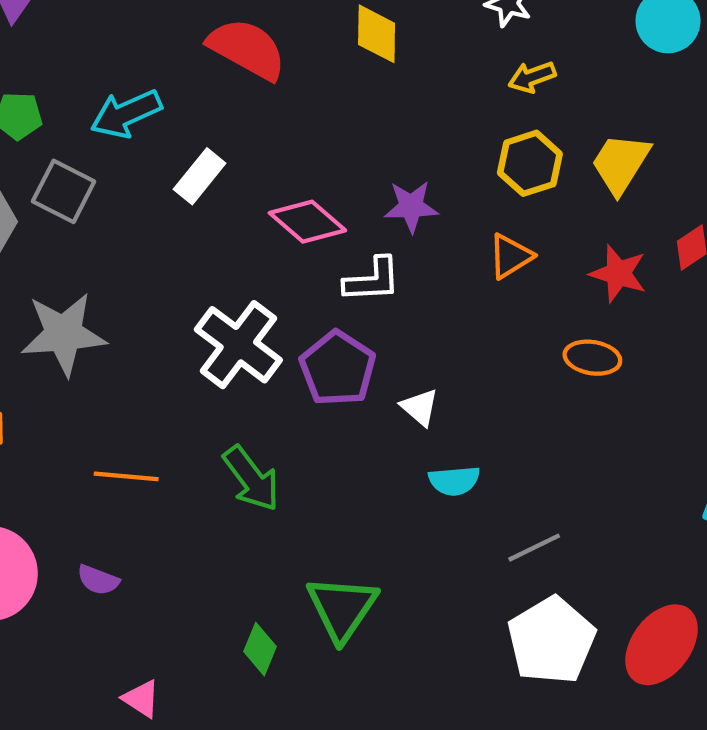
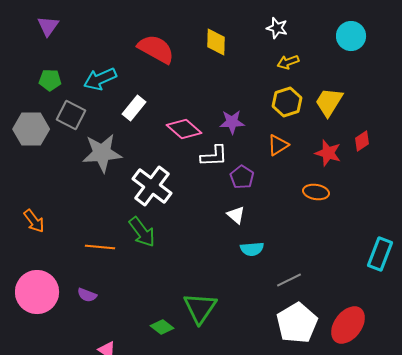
gray star: (64, 334) -> (102, 153), moved
purple pentagon: (338, 368) -> (242, 177), moved, size x0.7
green arrow: (251, 479) -> (142, 232), moved
green diamond: (260, 649) -> (162, 327), turned -75

